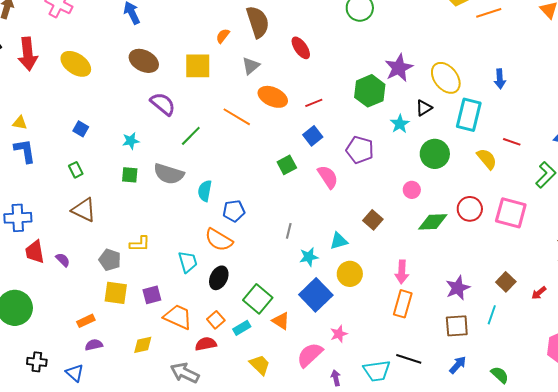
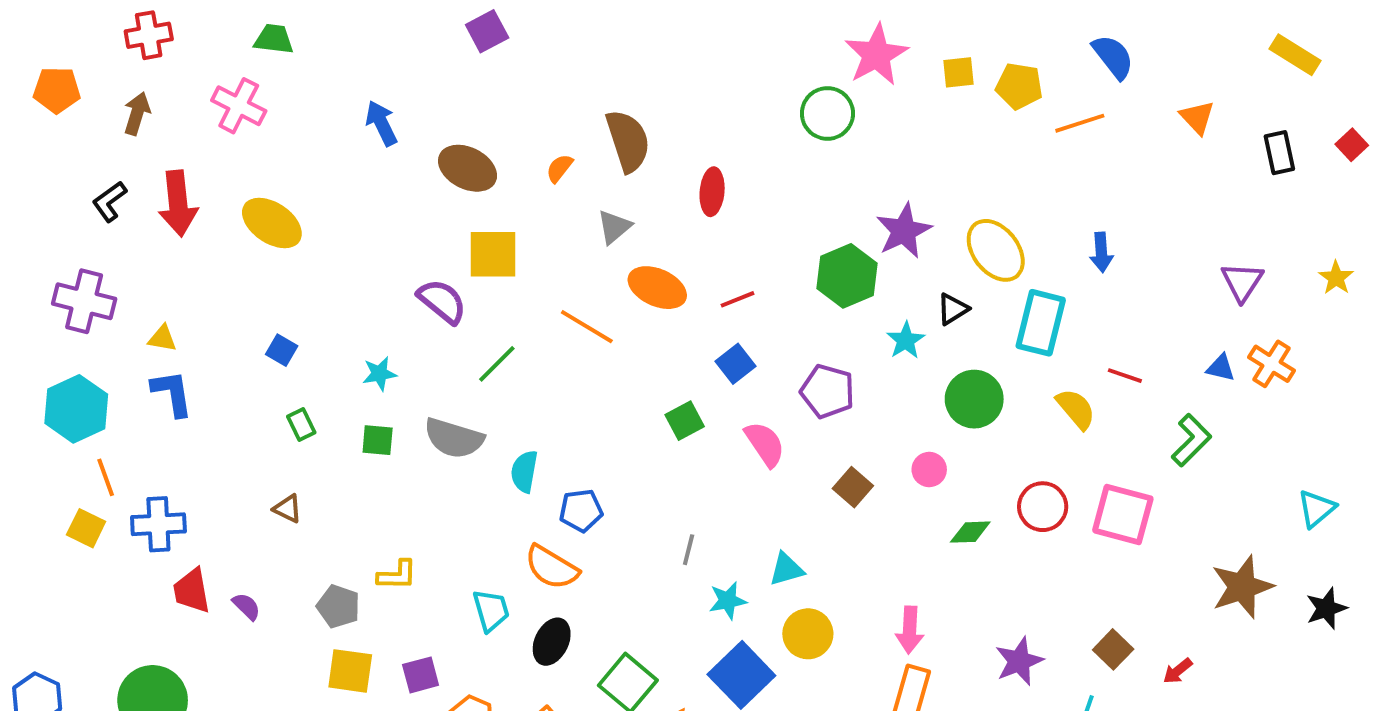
red ellipse: (301, 48) -> (712, 192), turned 40
brown ellipse: (144, 61) -> (468, 168), moved
yellow square: (198, 66) -> (493, 254), moved
green rectangle: (76, 170) -> (301, 424), moved
brown triangle: (84, 210) -> (288, 509), size x0.6
brown square: (373, 220) -> (853, 487), moved
green diamond: (433, 222) -> (970, 532), size x0.7

